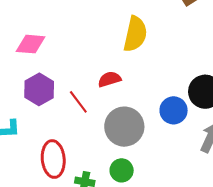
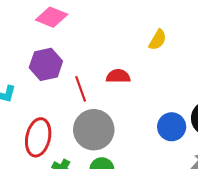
yellow semicircle: (135, 34) -> (158, 40), size x0.6
gray circle: (124, 127) -> (94, 130), moved

